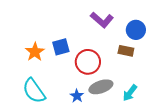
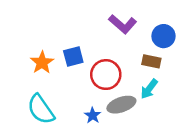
cyan arrow: (130, 93) -> (149, 89), moved

